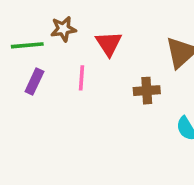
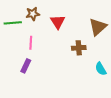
pink line: (82, 78) -> (31, 43), moved
purple rectangle: (34, 82) -> (26, 66), moved

